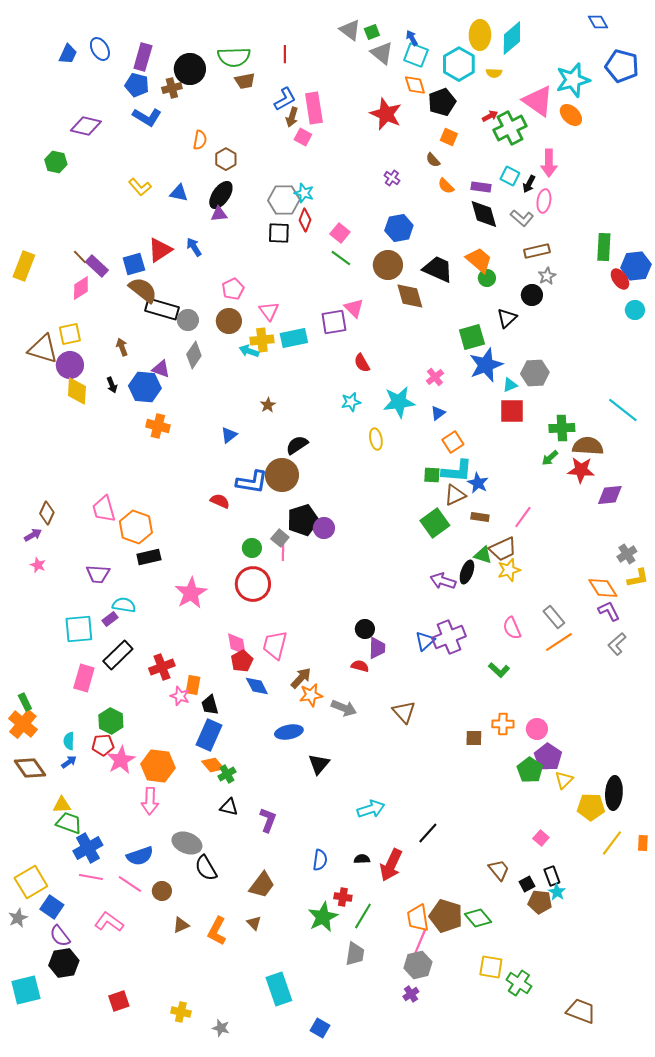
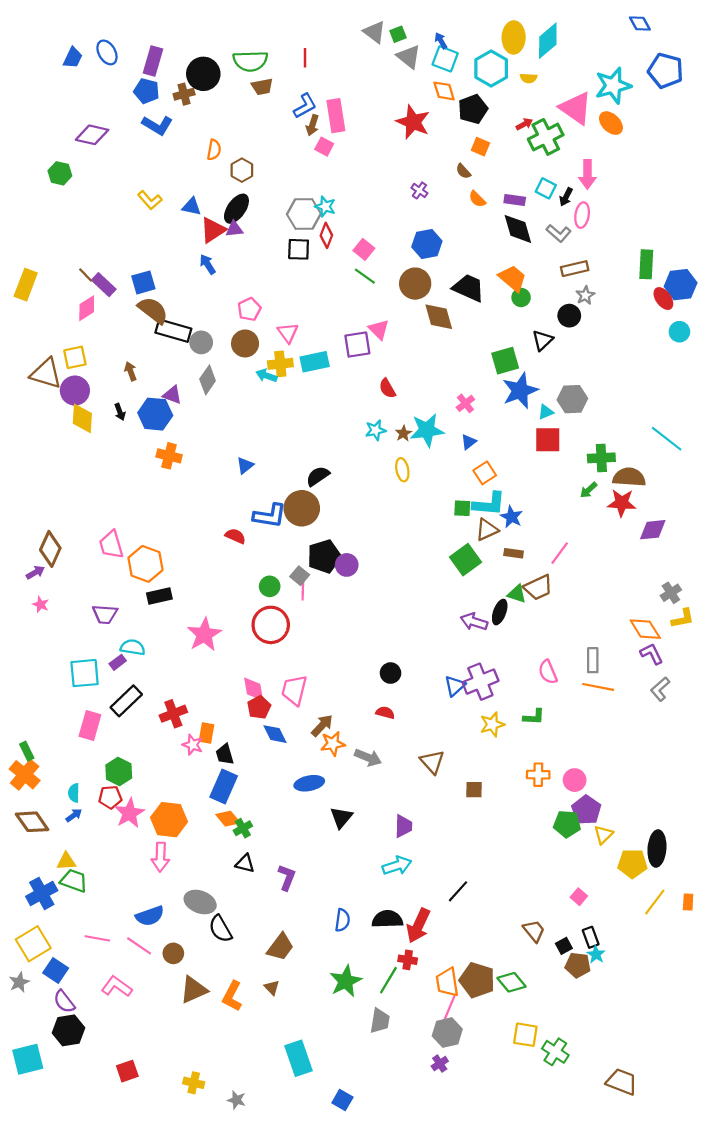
red triangle: (160, 250) -> (213, 230), moved
brown star: (268, 405) -> (403, 433), moved
brown diamond: (47, 513) -> (50, 549), size x1.4
yellow star: (509, 570) -> (492, 724), moved
gray rectangle: (554, 617) -> (593, 660), turned 40
orange line: (559, 642) -> (598, 687), turned 44
purple trapezoid: (377, 648) -> (403, 826), moved
green L-shape: (499, 670) -> (534, 717), turned -40
brown square: (474, 738) -> (474, 790), moved
green pentagon: (530, 770) -> (567, 824), turned -30
blue cross: (88, 848) -> (42, 893), moved
black semicircle: (362, 859) -> (387, 919), size x1.8
red cross: (343, 897) -> (408, 960), moved
brown triangle: (181, 925) -> (194, 990), size x1.6

